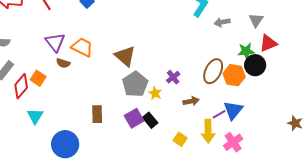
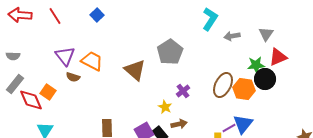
gray pentagon: (135, 84) -> (170, 52), moved
red diamond: (21, 86) -> (31, 100), turned -65
brown arrow: (191, 101) -> (179, 124), moved

